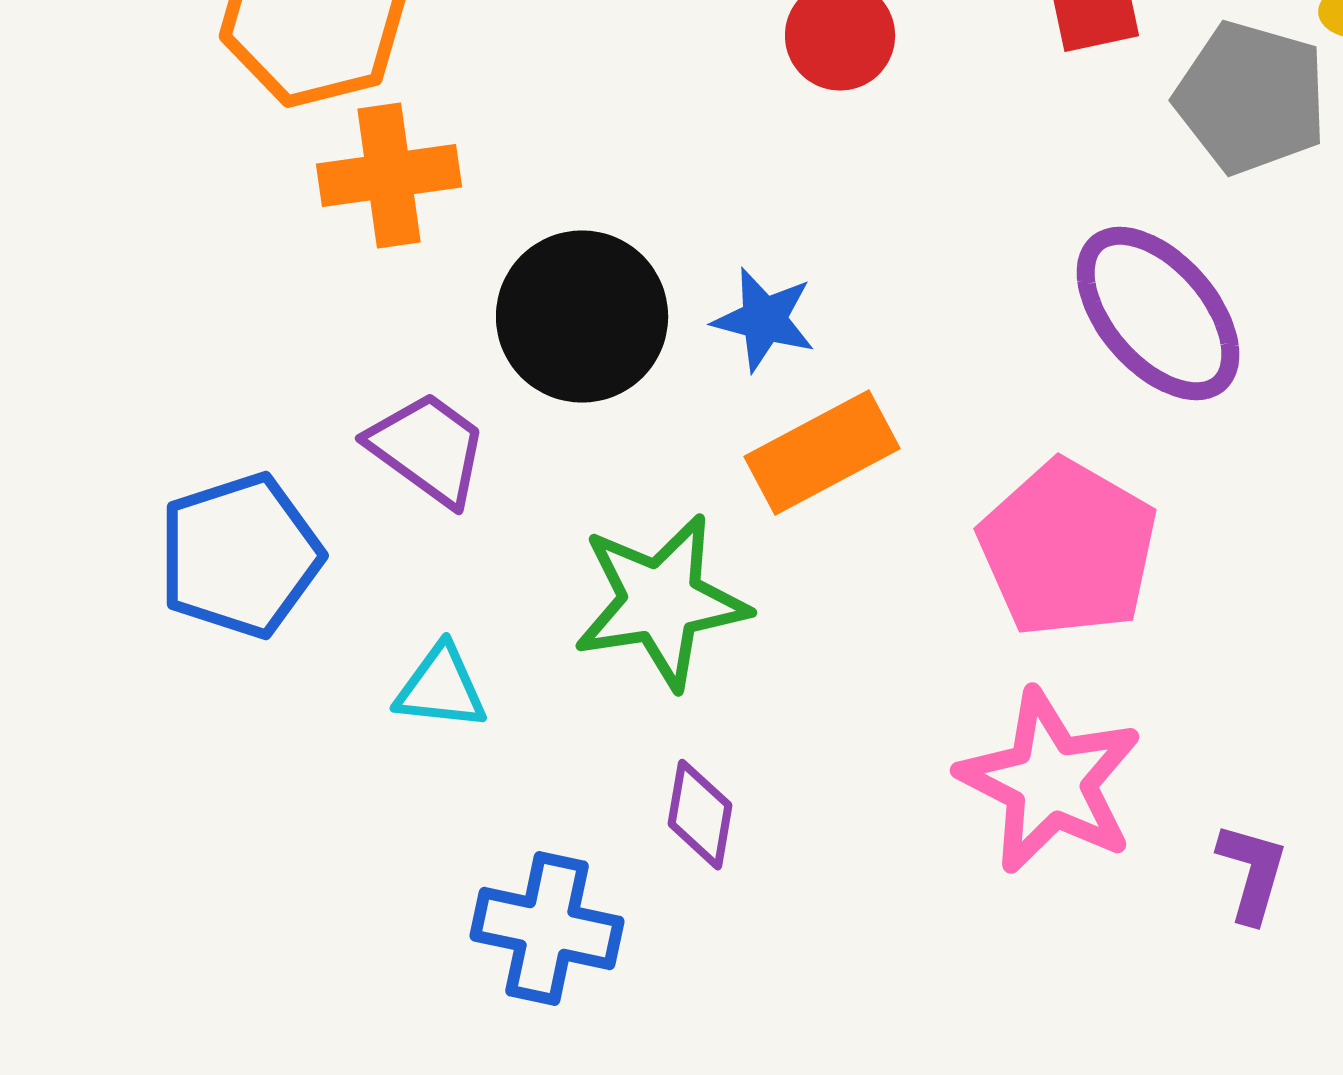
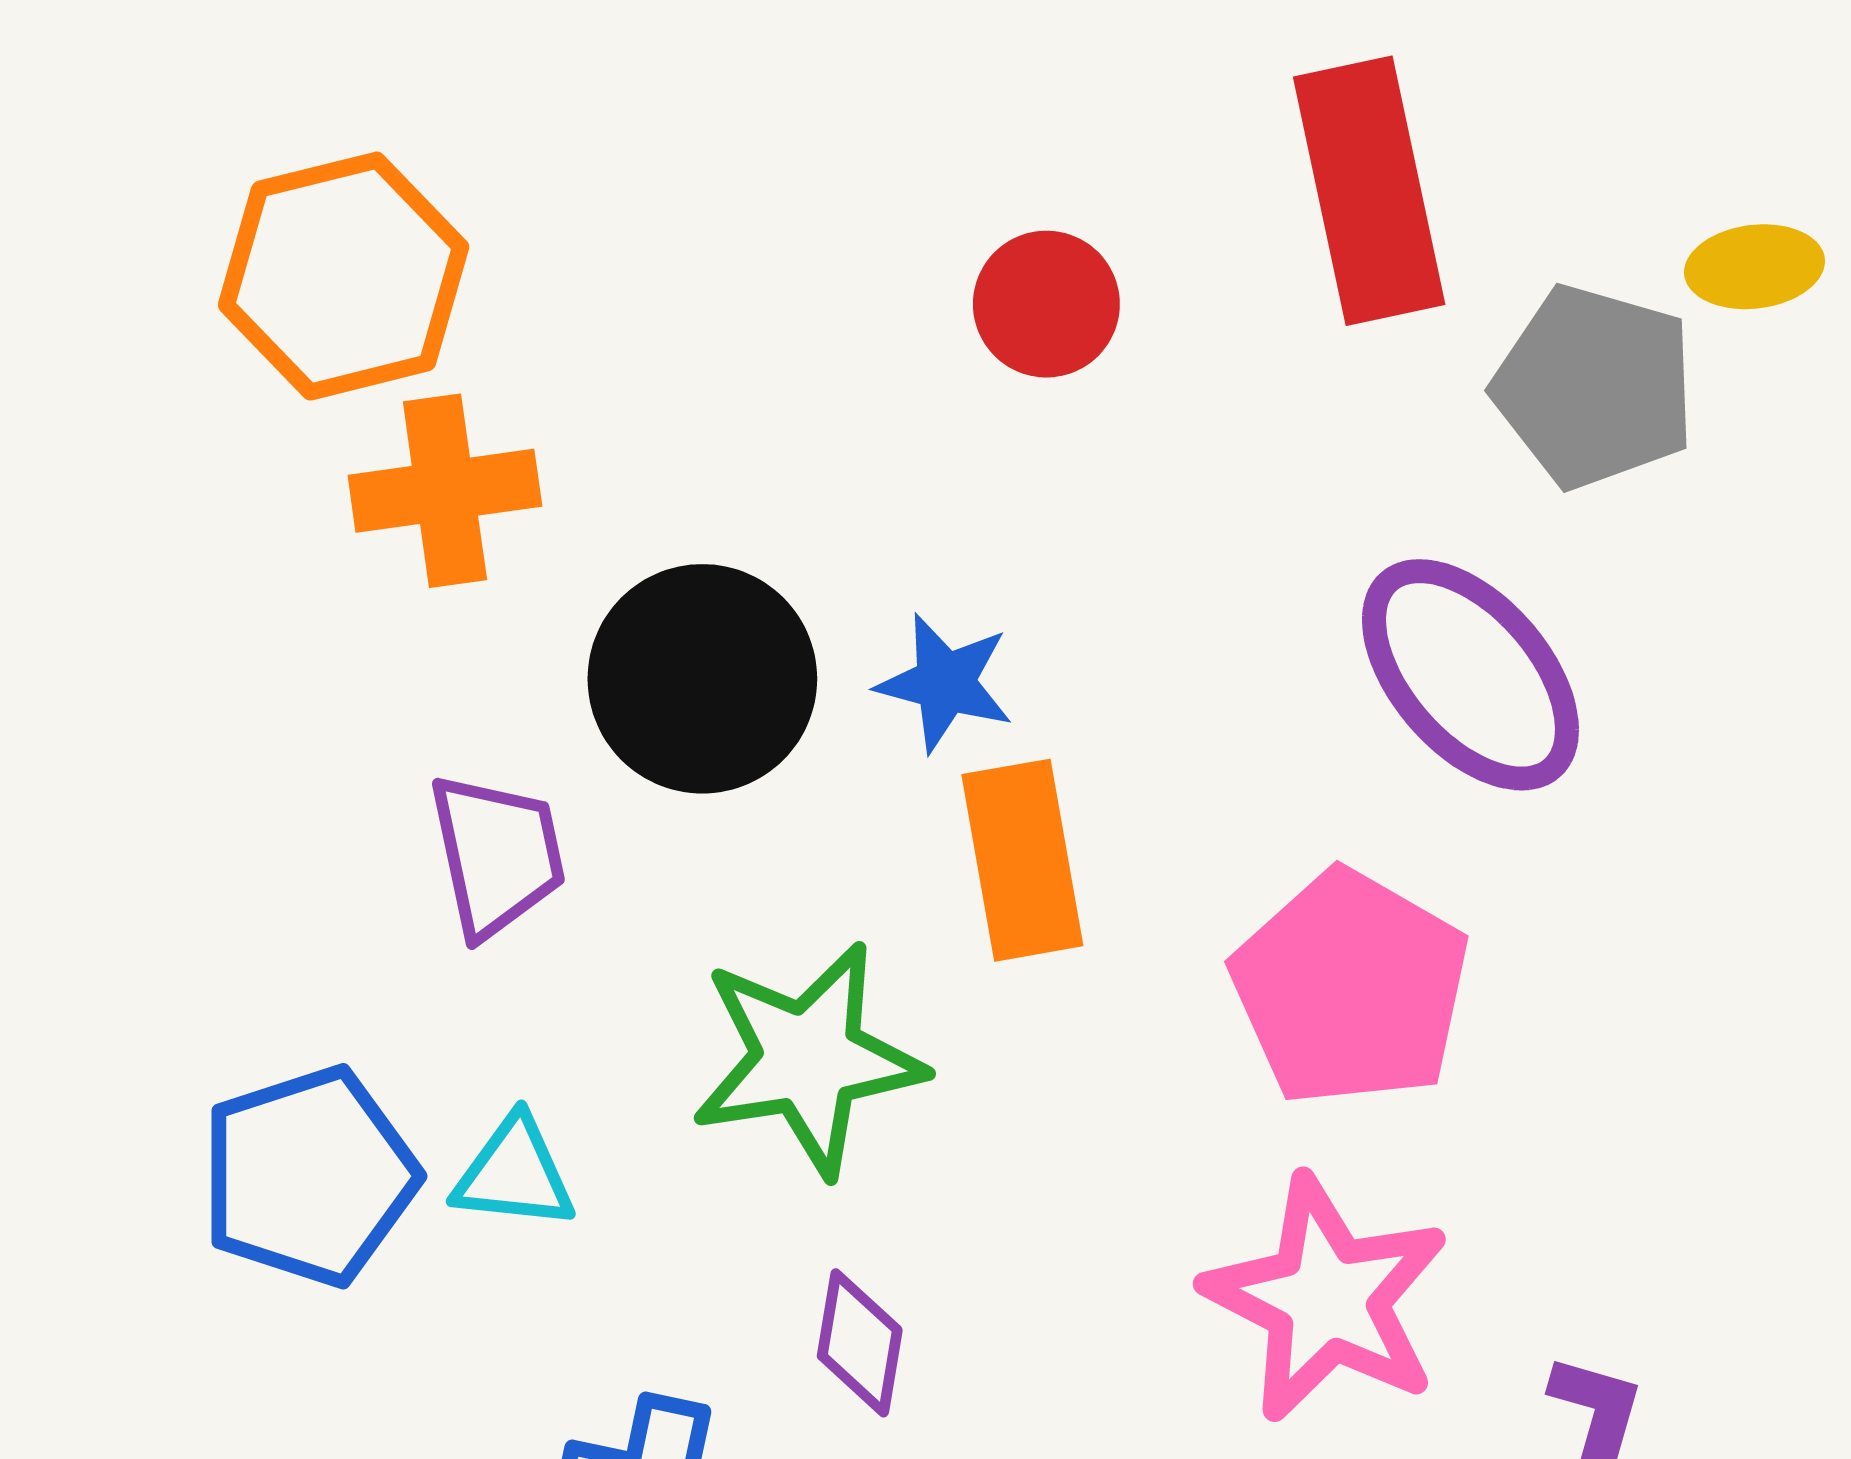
purple trapezoid: (428, 449) -> (497, 855), turned 42
orange rectangle: (822, 453) -> (1022, 860), turned -72
blue pentagon: (240, 556) -> (309, 1176), moved

